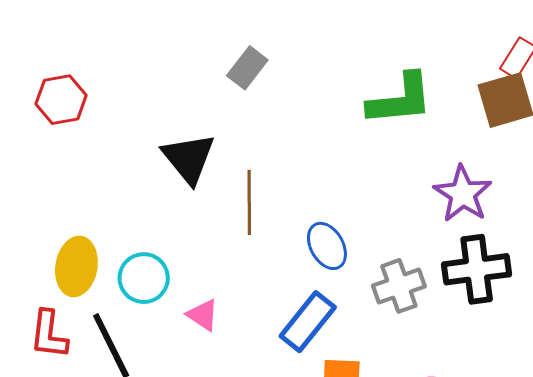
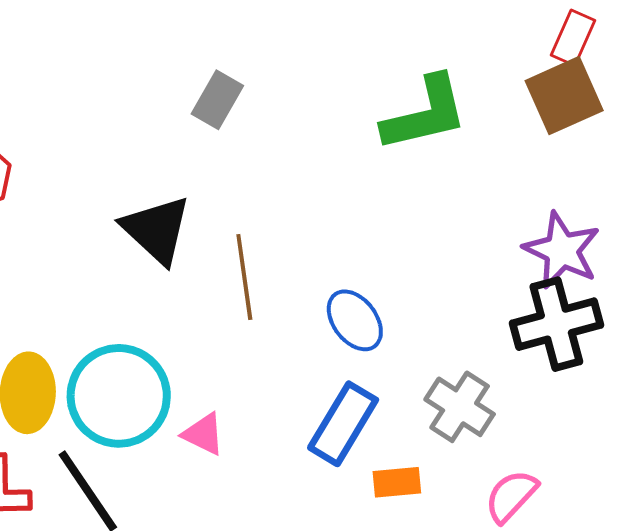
purple star: (463, 194) -> (562, 250), moved
cyan circle: (144, 278) -> (119, 396), size x1.5
gray cross: (399, 286) -> (460, 407), moved, turned -30

